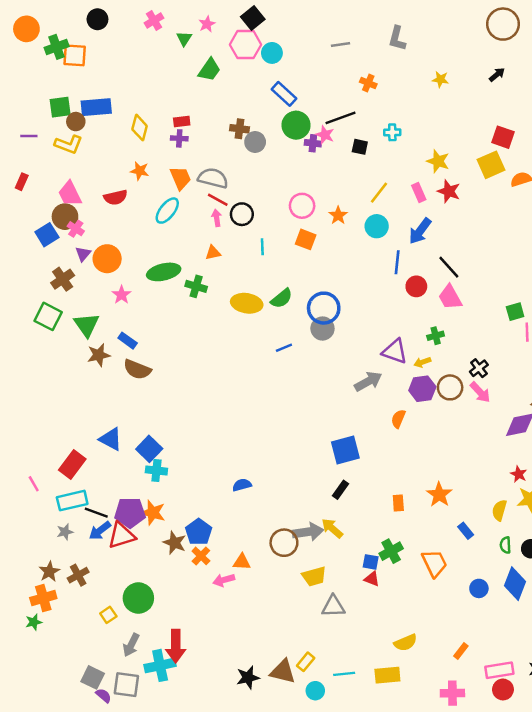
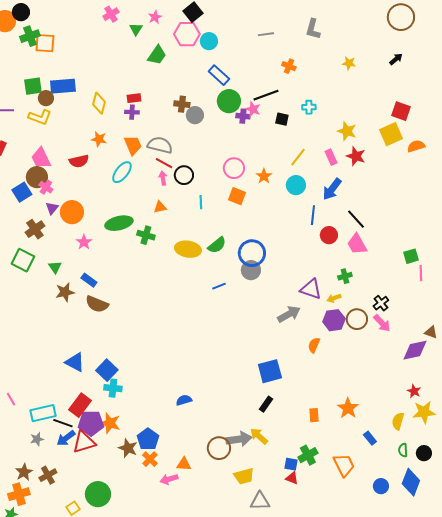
black circle: (97, 19) -> (21, 12), moved
green triangle: (87, 325) -> (55, 267), size x0.6
red rectangle: (72, 464) -> (80, 405), moved

